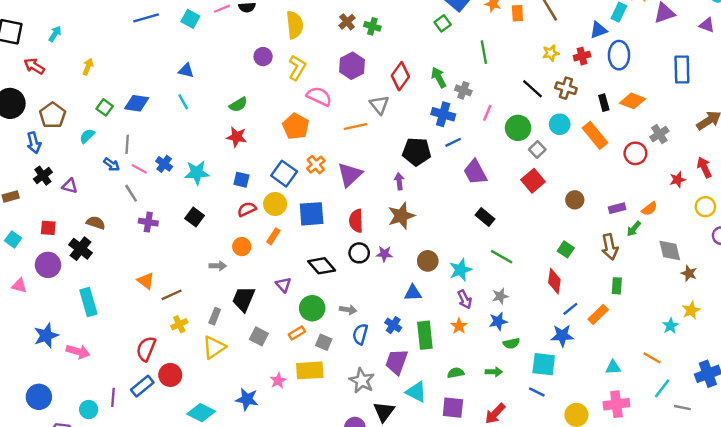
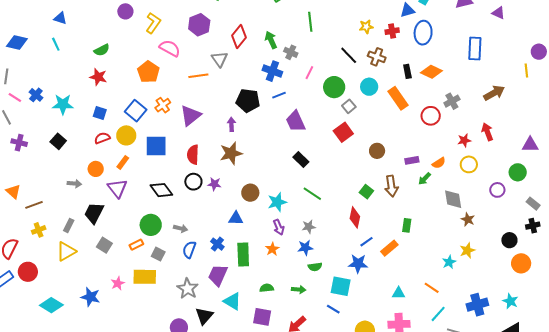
yellow circle: (705, 207) -> (469, 164), moved
brown arrow: (610, 247) -> (391, 186), moved
purple triangle: (283, 285) -> (117, 188), moved, size x1.5

